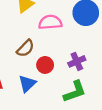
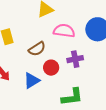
purple cross: (77, 61) -> (75, 59), moved

